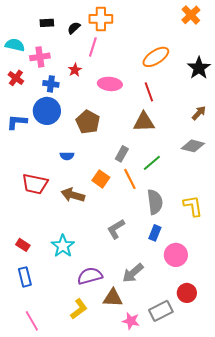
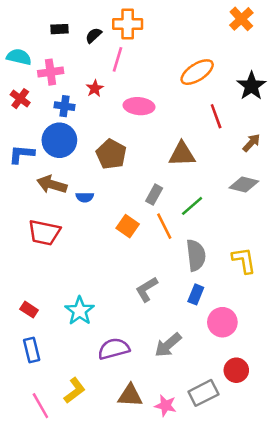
red line: (149, 92) -> (216, 116), moved
brown arrow: (73, 195) -> (52, 184), moved
brown triangle: (113, 298) -> (130, 396), moved
yellow L-shape: (79, 309) -> (75, 390), moved

